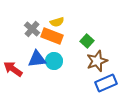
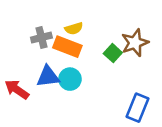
gray cross: (32, 29) -> (41, 38), turned 35
brown star: (97, 61) -> (135, 43), moved
blue rectangle: (106, 83) -> (137, 108), turned -45

